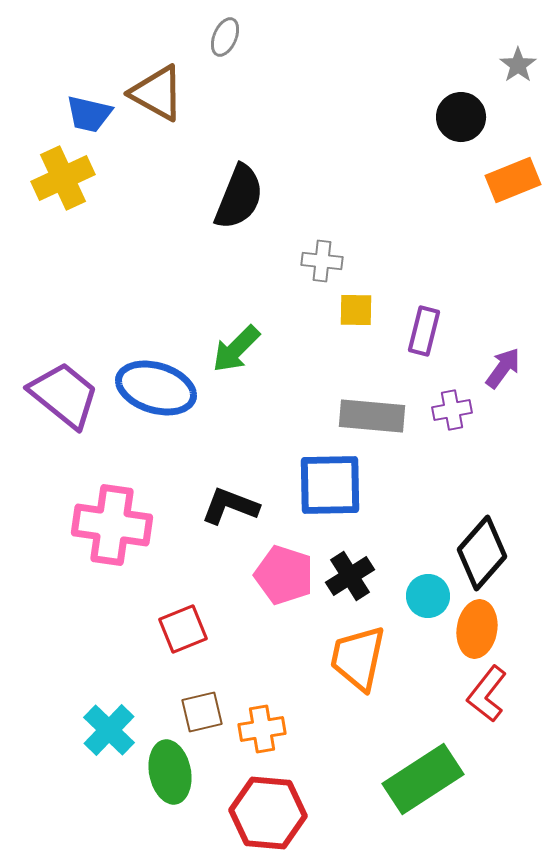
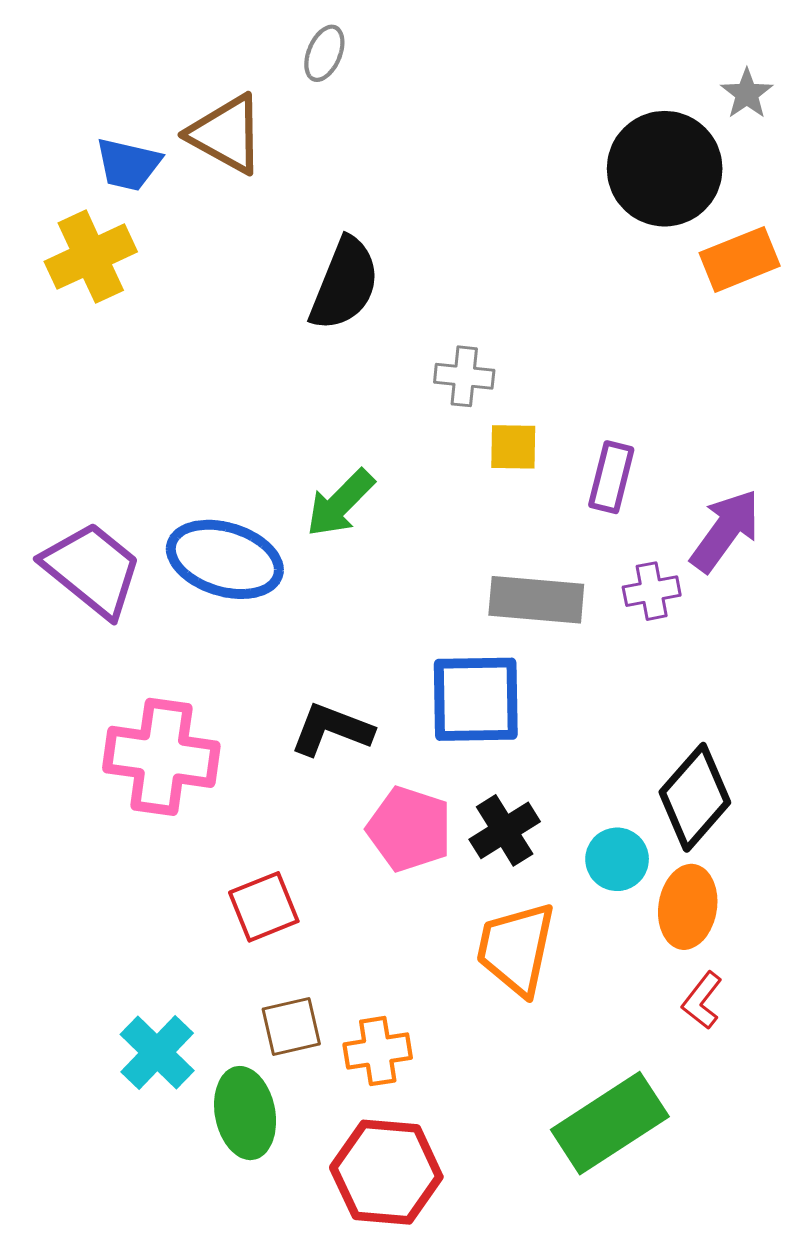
black circle: (461, 117) -> (665, 169), size x1.6
purple arrow: (503, 368) -> (725, 531), size x1.4
red L-shape: (487, 694) -> (702, 1001), size x0.7

